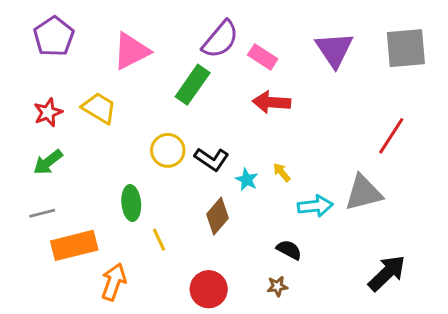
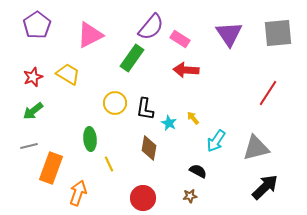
black L-shape: (212, 159) -> (145, 109), turned 65
gray triangle: (364, 193) -> (256, 148), moved
cyan arrow: (315, 206) -> (216, 141), turned 130
brown diamond: (217, 216) -> (149, 148), turned -30
orange rectangle: (74, 245) -> (51, 168), turned -56

